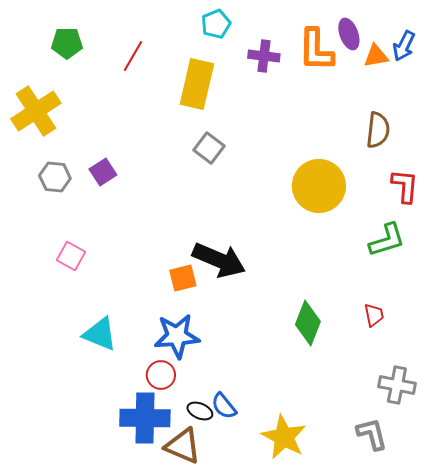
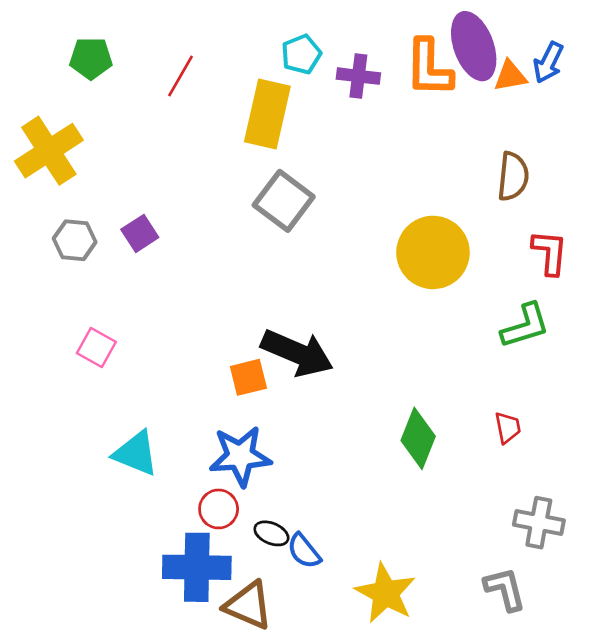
cyan pentagon: (216, 24) -> (301, 54), moved
purple ellipse: (349, 34) -> (474, 46), size x1.6
gray square: (209, 148) -> (284, 201), size x1.4
black ellipse: (200, 411) -> (271, 533), moved

